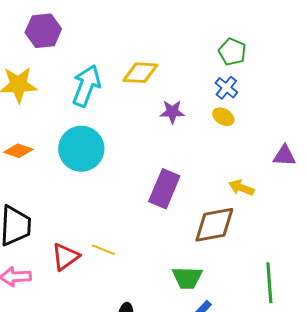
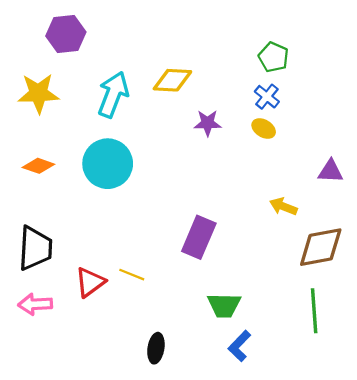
purple rectangle: (164, 189) -> (199, 237), moved
brown diamond: (214, 225) -> (321, 247), moved

